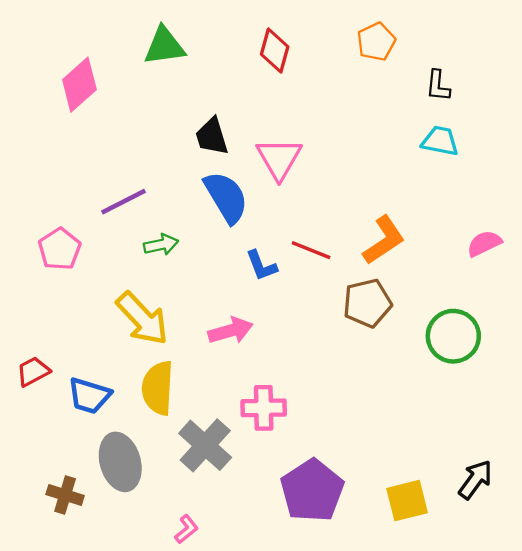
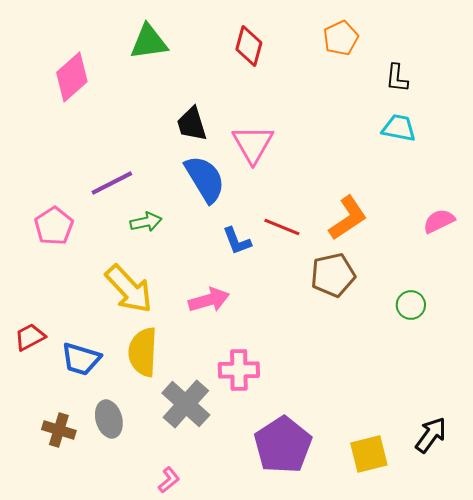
green circle: (453, 336) -> (411, 305), size x0.6
gray ellipse: (120, 462) -> (109, 419), size x0.7
brown cross: (65, 495) -> (59, 430), moved

